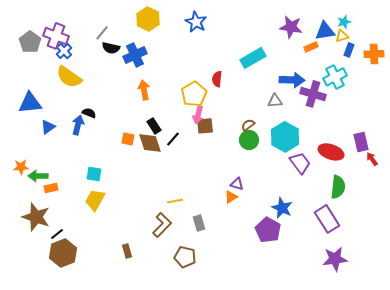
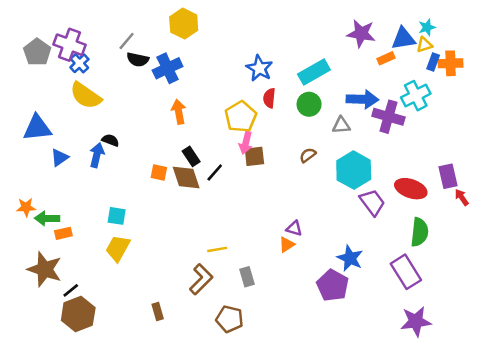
blue star: (196, 22) -> (259, 68), moved
orange cross: (374, 54) -> (451, 63), moved
green circle: (249, 140) -> (309, 104), moved

